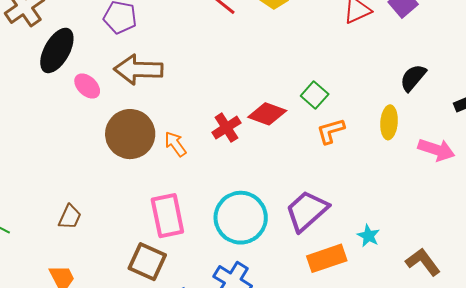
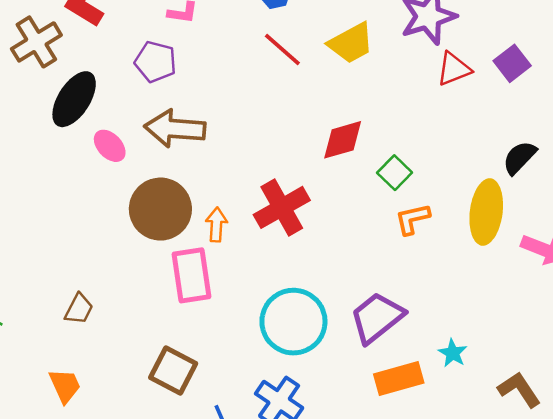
red diamond: (267, 114) -> (343, 140), moved, turned -39
yellow ellipse: (389, 122) -> (486, 212), size x1.5
red cross: (226, 128) -> (282, 207), size x1.5
orange arrow: (175, 144) -> (216, 225), turned 36
pink rectangle: (167, 216) -> (191, 275), moved

